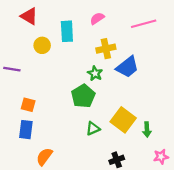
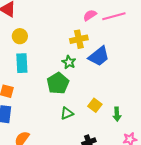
pink semicircle: (97, 18) -> (90, 15), moved
cyan rectangle: (67, 31) -> (22, 63), moved
yellow square: (123, 120) -> (95, 105), size x0.6

